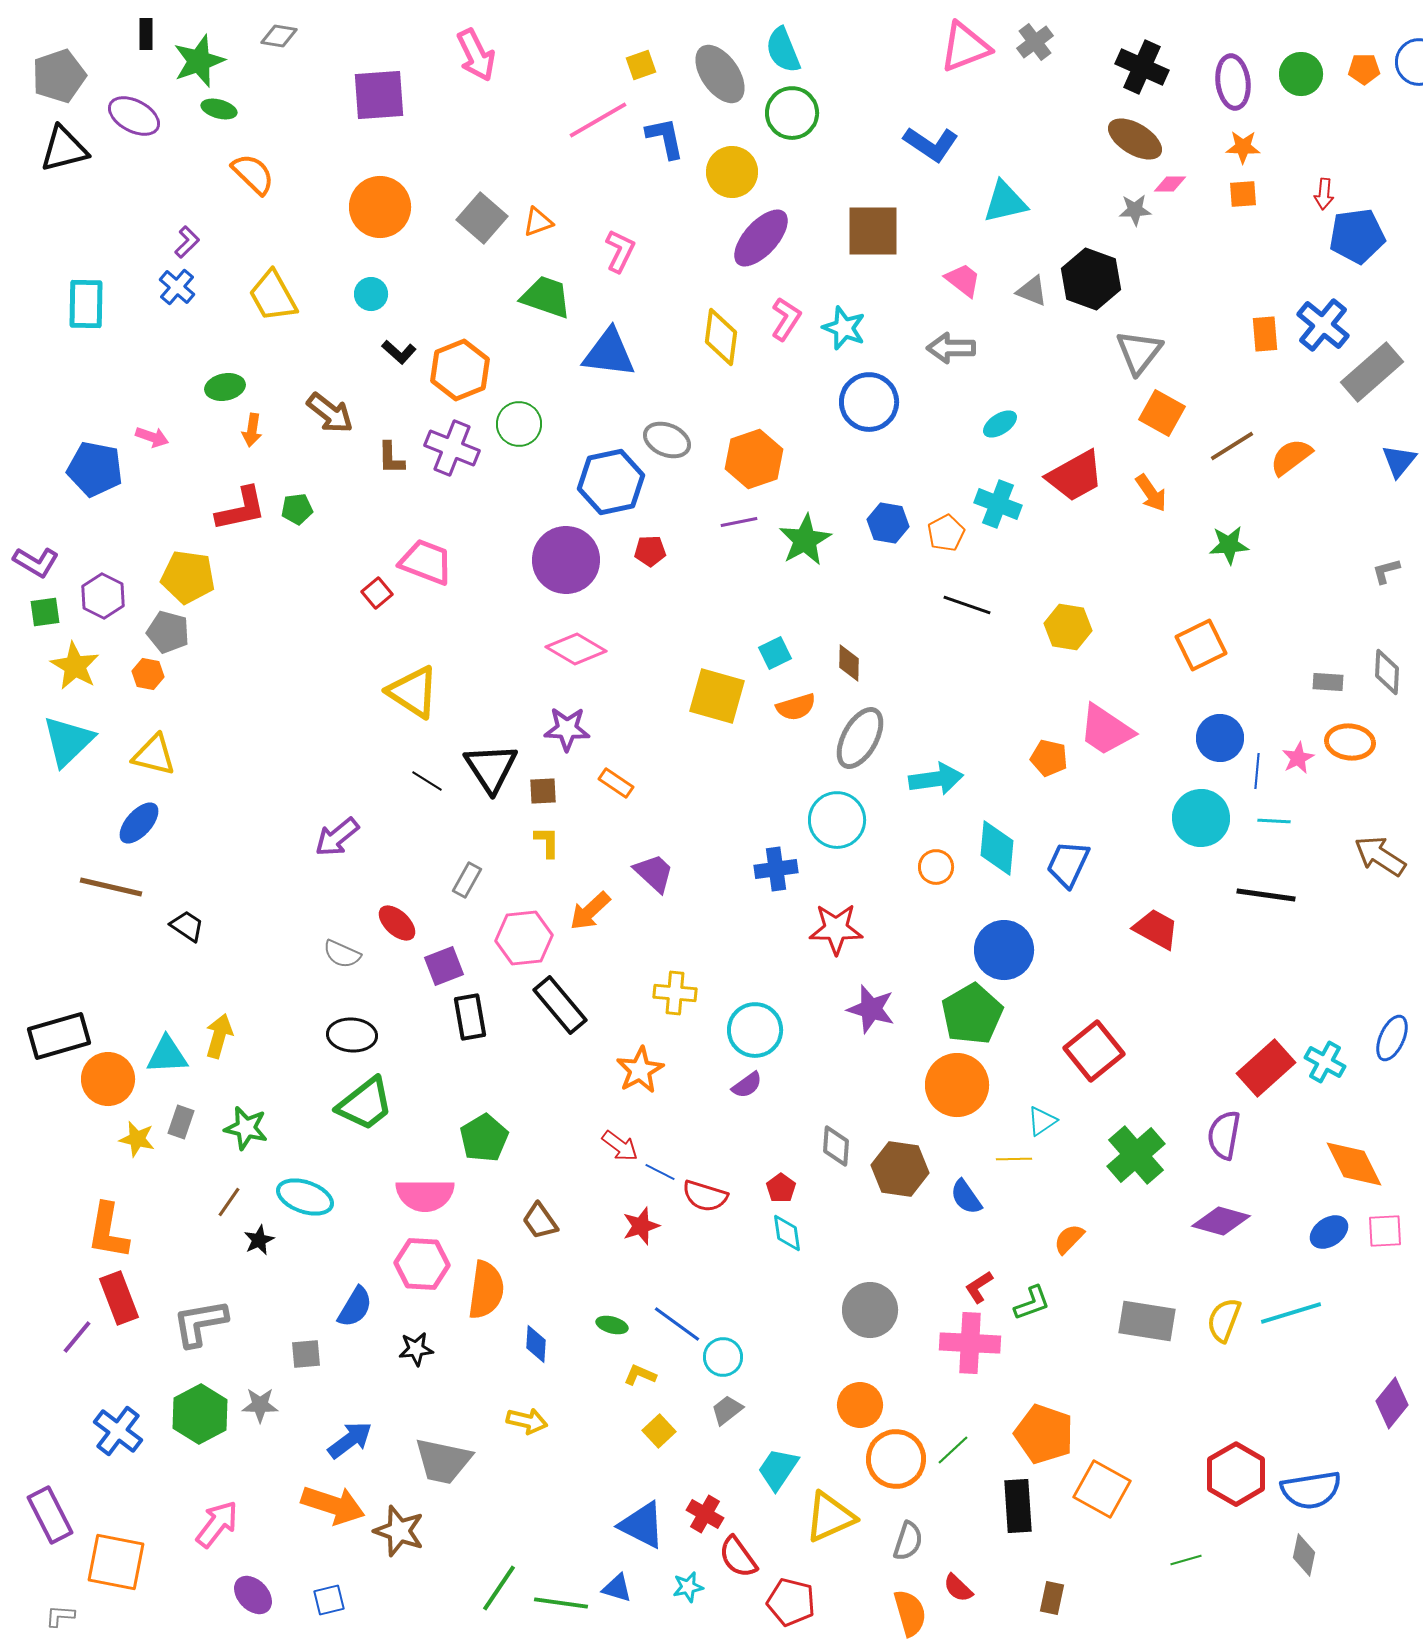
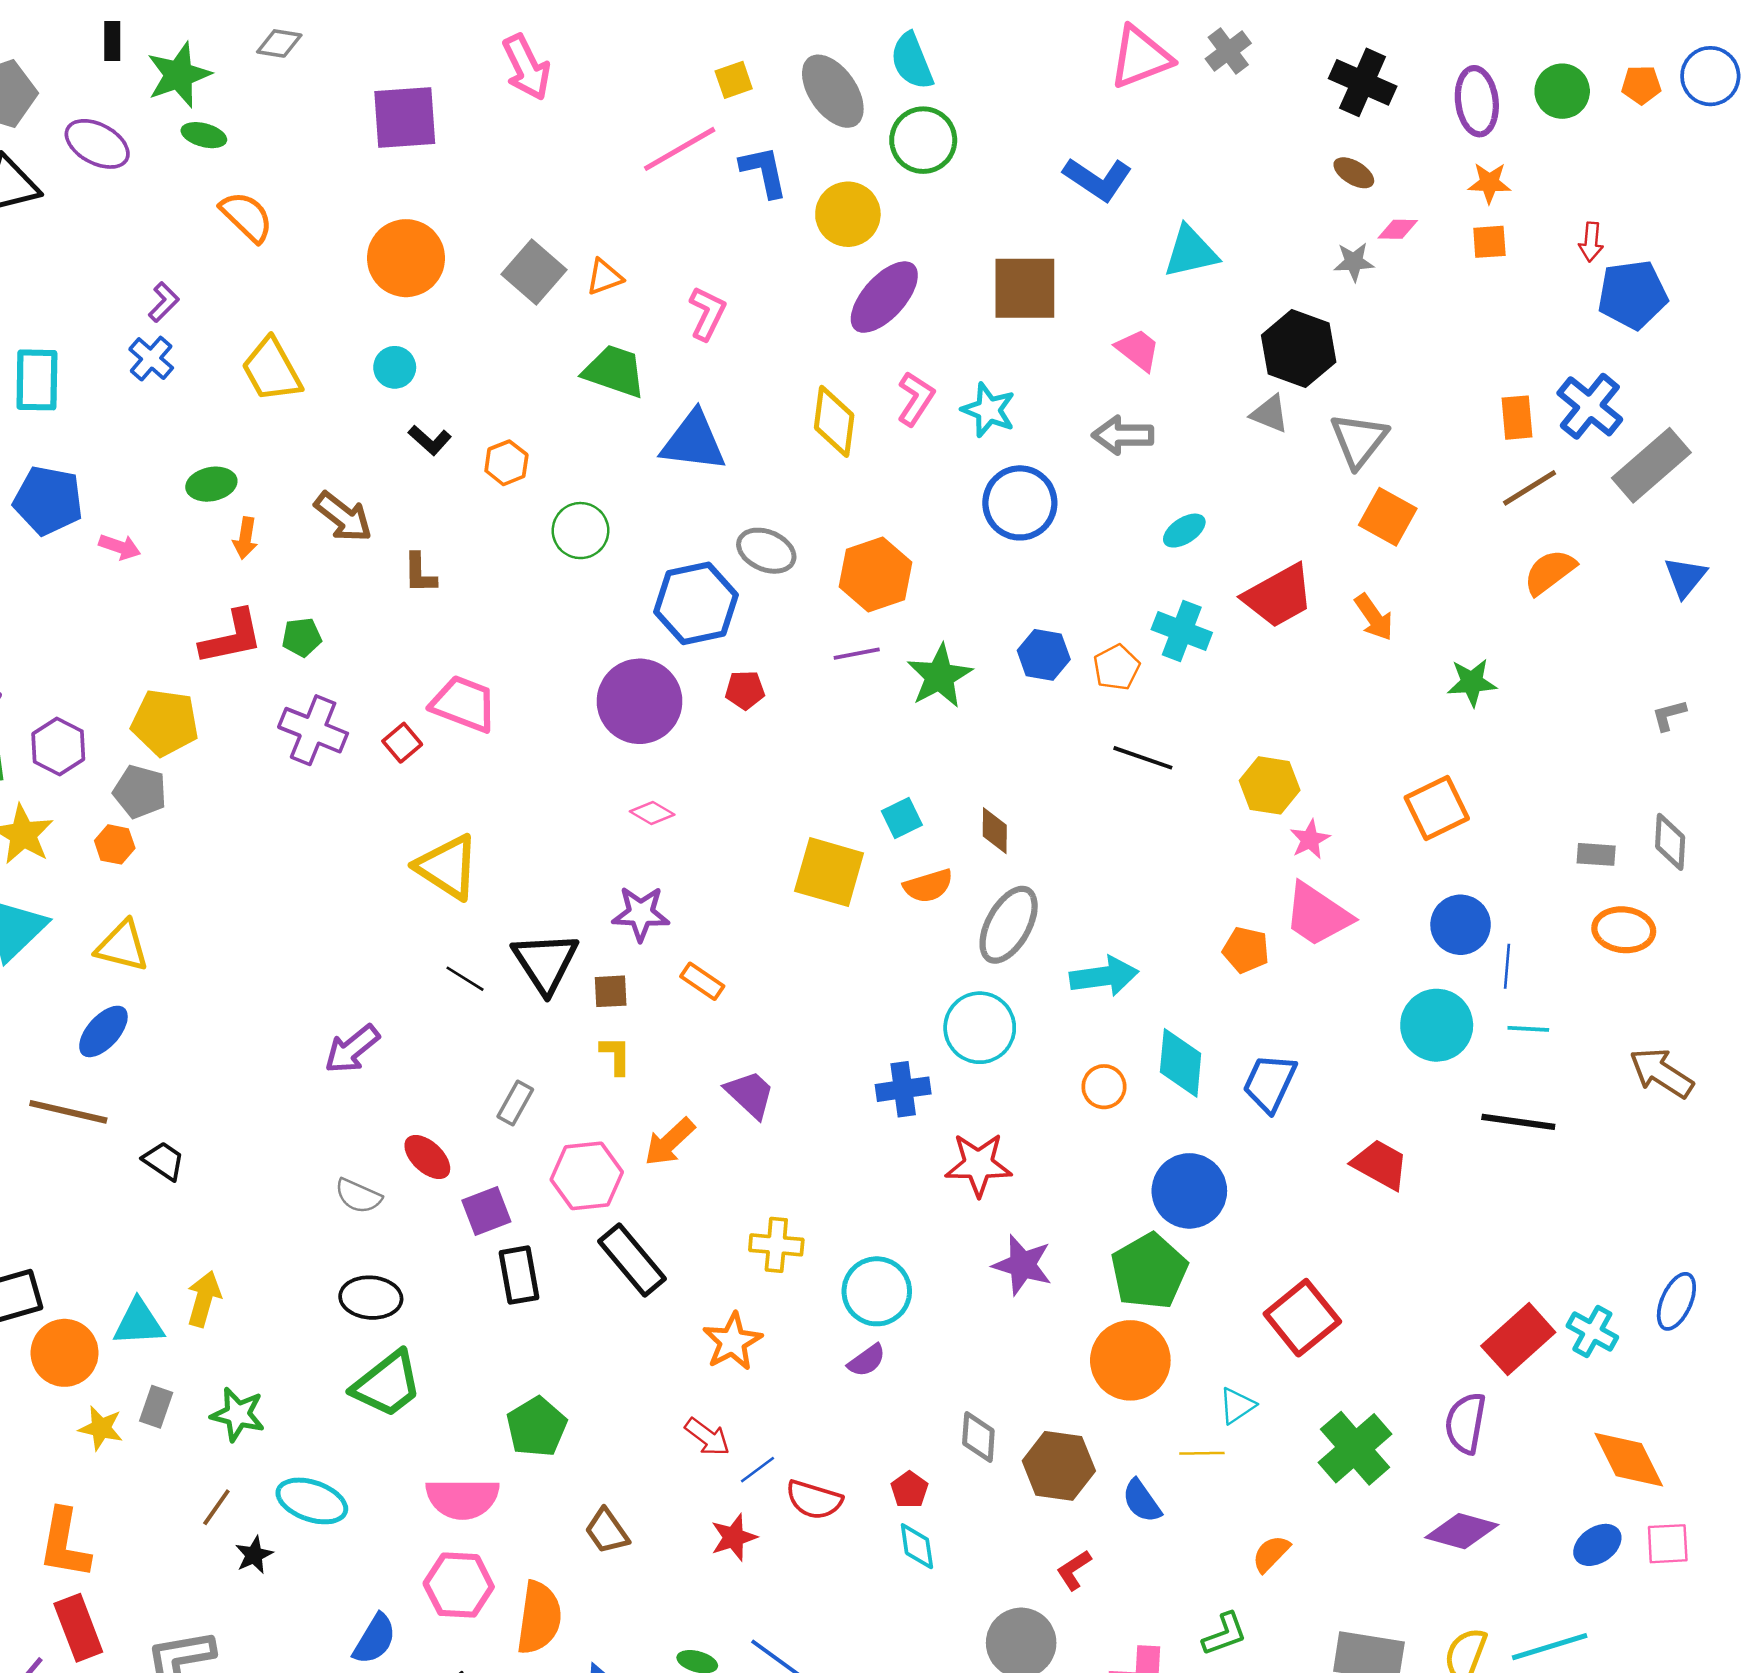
brown ellipse: (1135, 139) -> (1354, 173), size x0.6
gray triangle: (1032, 291) -> (1270, 414), moved
orange hexagon: (460, 370) -> (506, 463), size x0.6
brown line: (1232, 446) -> (1530, 488), moved
purple cross: (452, 448) -> (313, 730), moved
blue pentagon: (95, 469) -> (48, 500), moved
pink diamond: (576, 649) -> (652, 813), size x0.6
pink star: (1298, 758) -> (1310, 839), moved
blue line: (660, 1172) -> (758, 1470), turned -64
red L-shape: (979, 1287) -> (1074, 1570), moved

